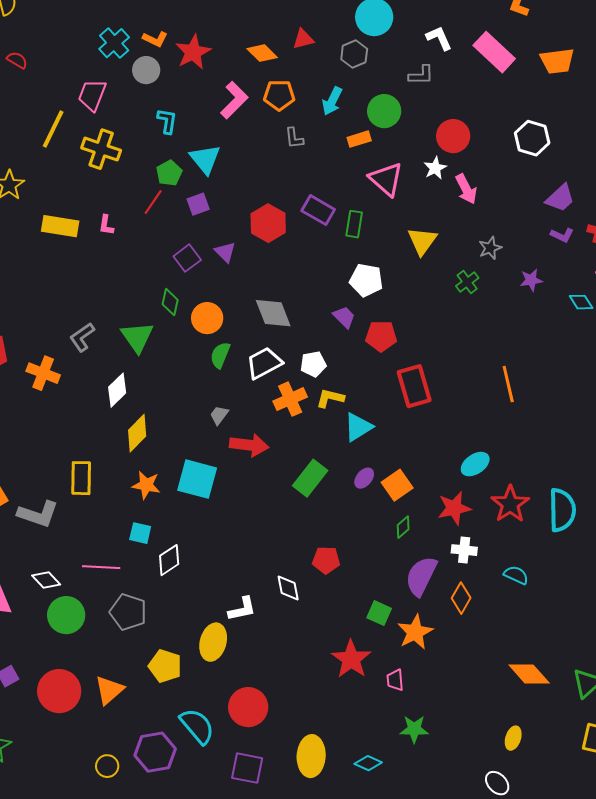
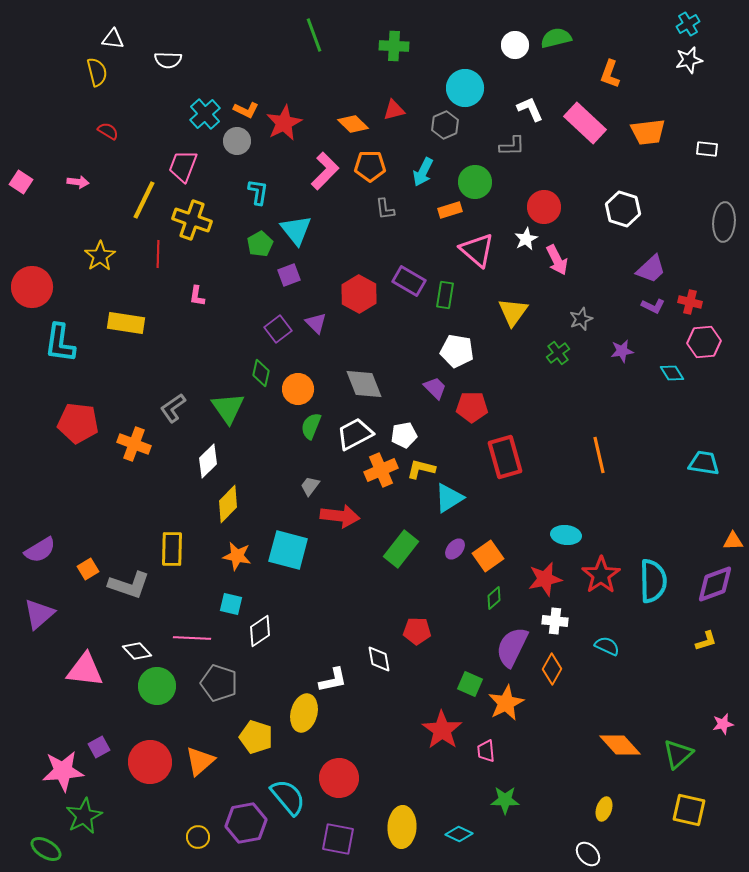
red line: (153, 202) -> (158, 254), moved, turned -32
yellow rectangle: (60, 226) -> (126, 323), moved
cyan ellipse: (475, 464) -> (566, 535), turned 40

